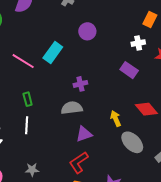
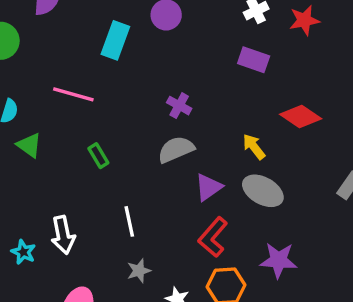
cyan rectangle: (53, 52) -> (115, 40), moved
purple cross: (80, 84) -> (179, 106), turned -32
white line: (27, 125) -> (129, 221), moved
gray ellipse: (132, 142) -> (263, 191), moved

